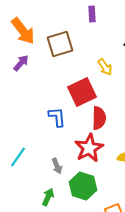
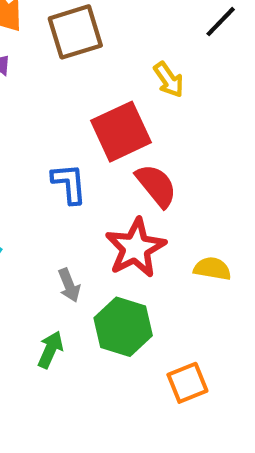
red semicircle: (99, 118) -> (156, 186), turned -40

